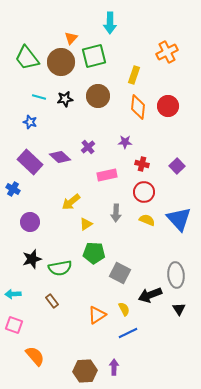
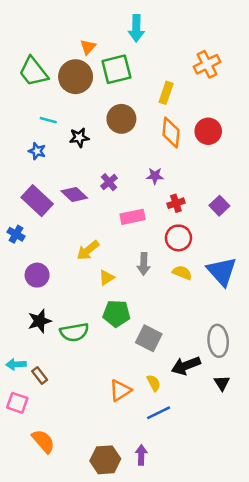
black star: (65, 99) -> (79, 137), moved
red cross: (142, 164) -> (176, 203), turned -32
brown rectangle: (52, 301) -> (40, 376), moved

